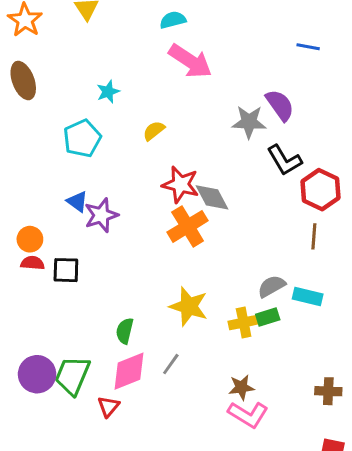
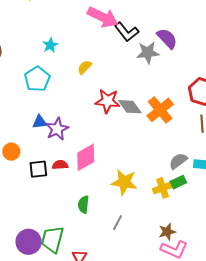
black L-shape: (284, 160) -> (127, 32), moved
blue triangle: (77, 202) -> (40, 122), turned -35
orange cross: (188, 226) -> (160, 110), moved
red semicircle: (32, 263) -> (60, 165), moved
pink diamond: (129, 371) -> (86, 157), moved

